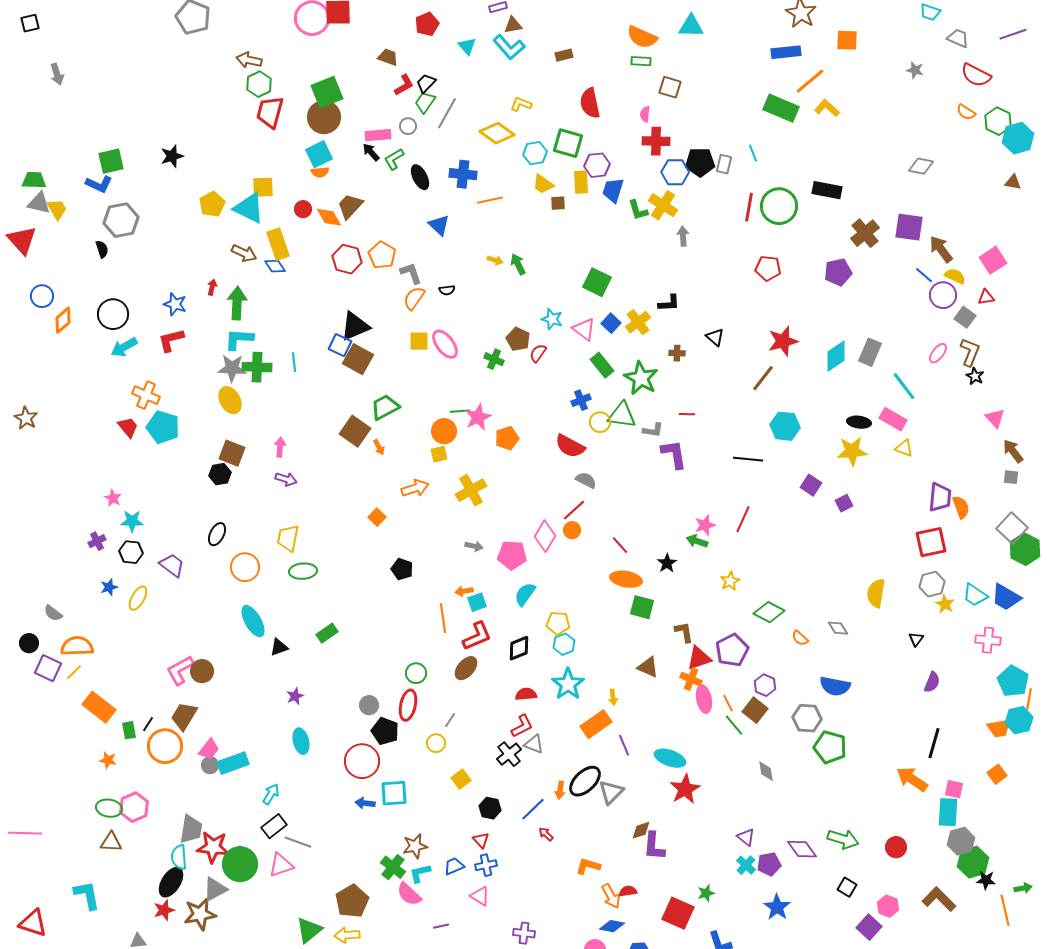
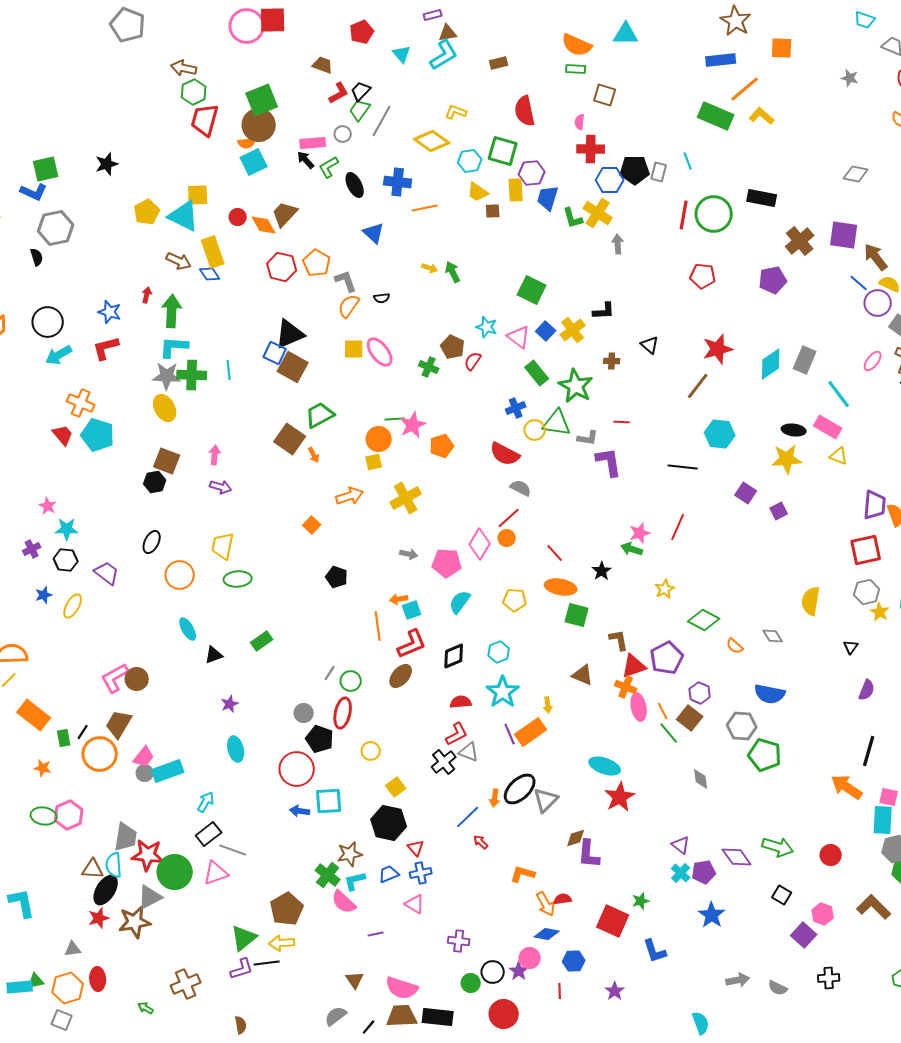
cyan L-shape: (509, 47) -> (444, 55), turned -80
orange semicircle: (320, 172) -> (247, 143), moved
cyan ellipse: (253, 621) -> (188, 629), size x0.7
yellow pentagon: (558, 623) -> (515, 600), moved
gray line: (450, 720) -> (330, 673), moved
purple line: (624, 745) -> (510, 734), moved
black hexagon: (490, 808) -> (389, 823), moved, size x1.6
brown triangle: (111, 842) -> (93, 869), moved

